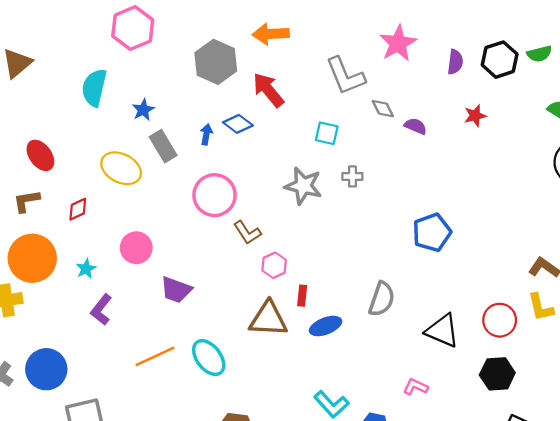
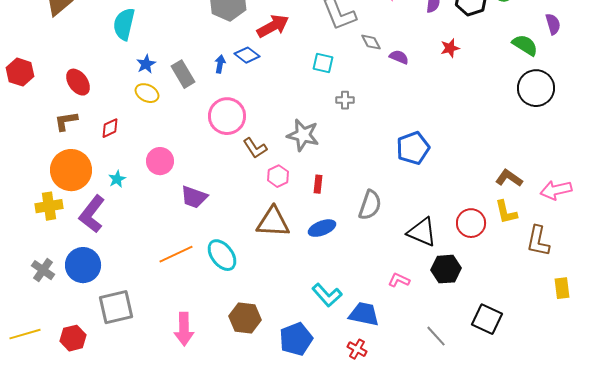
red arrow: (268, 90) -> (273, 26), turned 100
blue star: (143, 110) -> (146, 64), moved
yellow ellipse: (121, 168) -> (147, 93), size x0.7
gray star: (303, 186) -> (303, 135), moved
red rectangle: (302, 296) -> (318, 184), moved
purple L-shape: (101, 310) -> (92, 214), moved, size x1.4
black hexagon: (497, 374) -> (446, 269), moved

